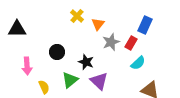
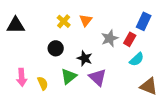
yellow cross: (77, 16) -> (64, 21), moved
orange triangle: (98, 24) -> (86, 20), moved
pink arrow: (27, 66) -> (22, 77), moved

